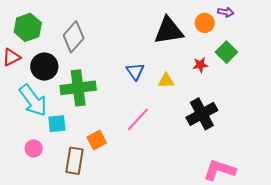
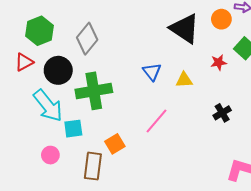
black triangle: (169, 31) -> (185, 28), turned 44
black cross: (202, 114) -> (222, 113), size x0.6

